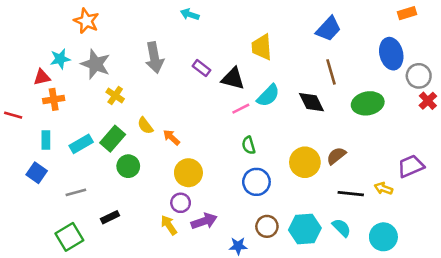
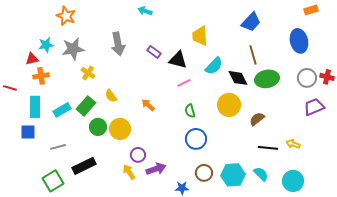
gray star: (96, 64) -> (73, 49), turned -30
gray circle: (419, 76) -> (307, 78), moved
cyan semicircle: (268, 96) -> (214, 66), moved
red cross: (428, 101) -> (327, 77), turned -32
green ellipse: (368, 103) -> (267, 79), moved
orange arrow: (171, 137) -> (148, 105), moved
cyan rectangle: (46, 140) -> (35, 107), size x1.5
yellow circle: (305, 162) -> (229, 105), moved
purple trapezoid: (411, 166) -> (314, 107), moved
blue square: (37, 173) -> (28, 132), turned -35
yellow circle: (188, 173) -> (120, 129), moved
black rectangle: (110, 217) -> (84, 166), size x1.6

